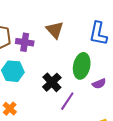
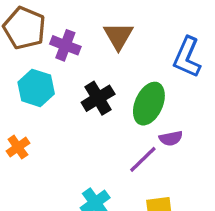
black cross: (52, 82) -> (98, 98), moved
purple line: (67, 101) -> (143, 159), moved

